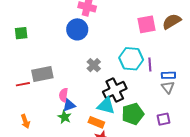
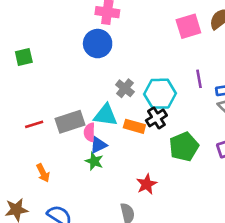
cyan hexagon: (131, 59) -> (160, 94), moved
gray rectangle: (42, 74) -> (70, 122), moved
black cross: (115, 90) -> (156, 118), size x0.7
cyan triangle: (106, 106) -> (106, 115), moved
orange rectangle: (96, 122) -> (134, 126), moved

